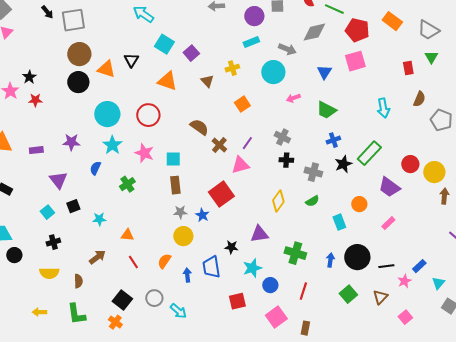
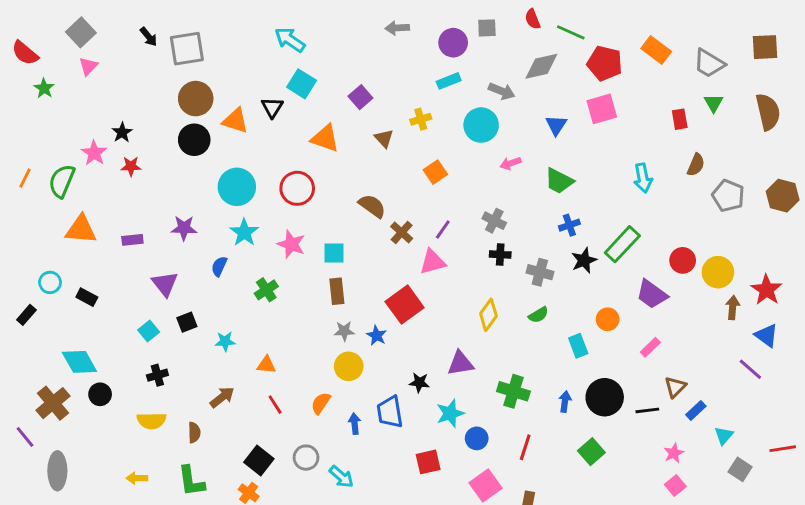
cyan square: (164, 44) -> (302, 84), moved
pink star: (404, 281) -> (674, 453), moved
brown triangle: (380, 297) -> (675, 387), moved

